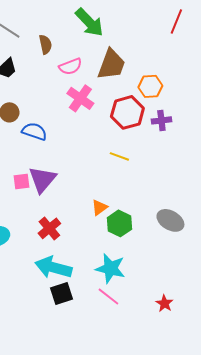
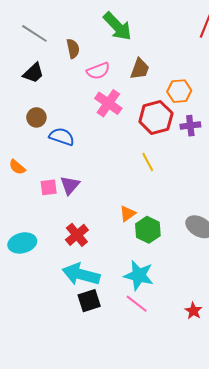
brown trapezoid: (111, 64) -> (140, 69), size x0.7
yellow line: (119, 156) -> (148, 162), turned 42
purple triangle: (42, 179) -> (70, 185), size x0.7

